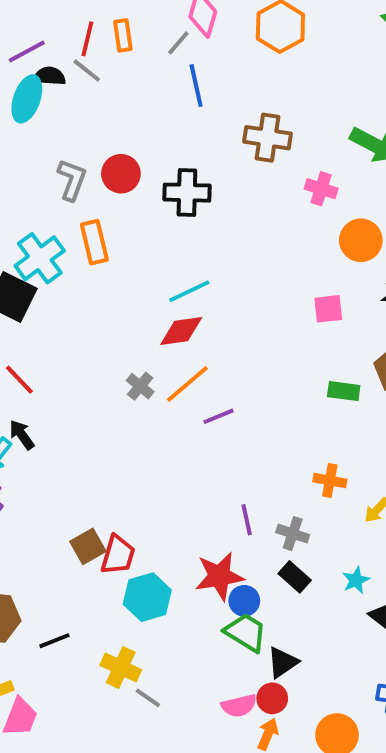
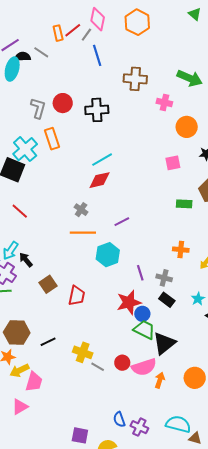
red line: (87, 39) -> (73, 30), moved, turned 42
orange line: (187, 384) -> (83, 233), moved, turned 45
black arrow: (22, 435) -> (26, 260), moved
brown square: (88, 546) -> (48, 284), moved
cyan hexagon: (147, 597) -> (108, 255), moved
black triangle: (282, 662) -> (164, 343), size x1.4
red circle: (272, 698) -> (122, 363), moved
pink semicircle: (239, 706) -> (144, 367), size x1.4

